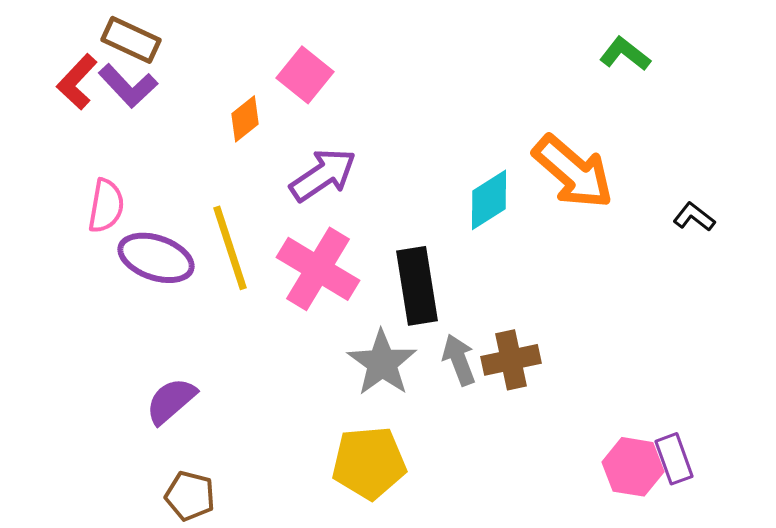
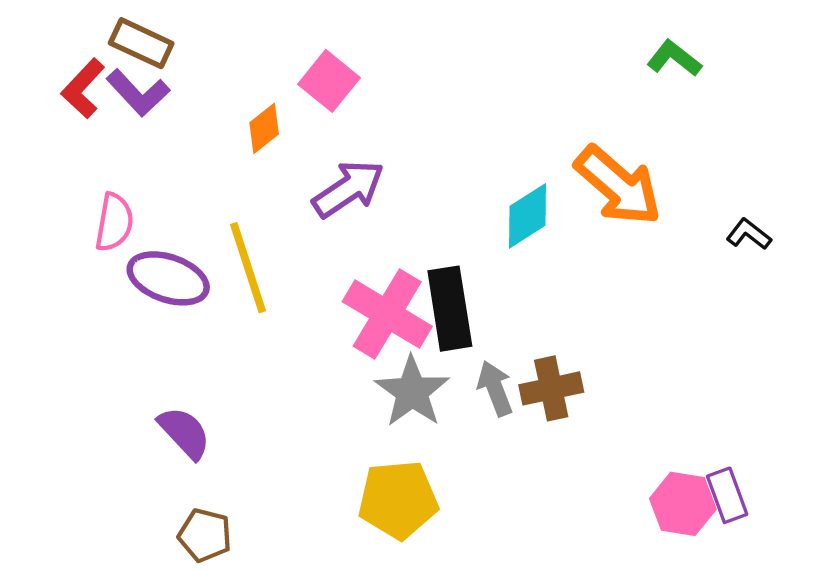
pink cross: (318, 269) -> (387, 314), moved
purple semicircle: (171, 401) -> (184, 433), turned 88

